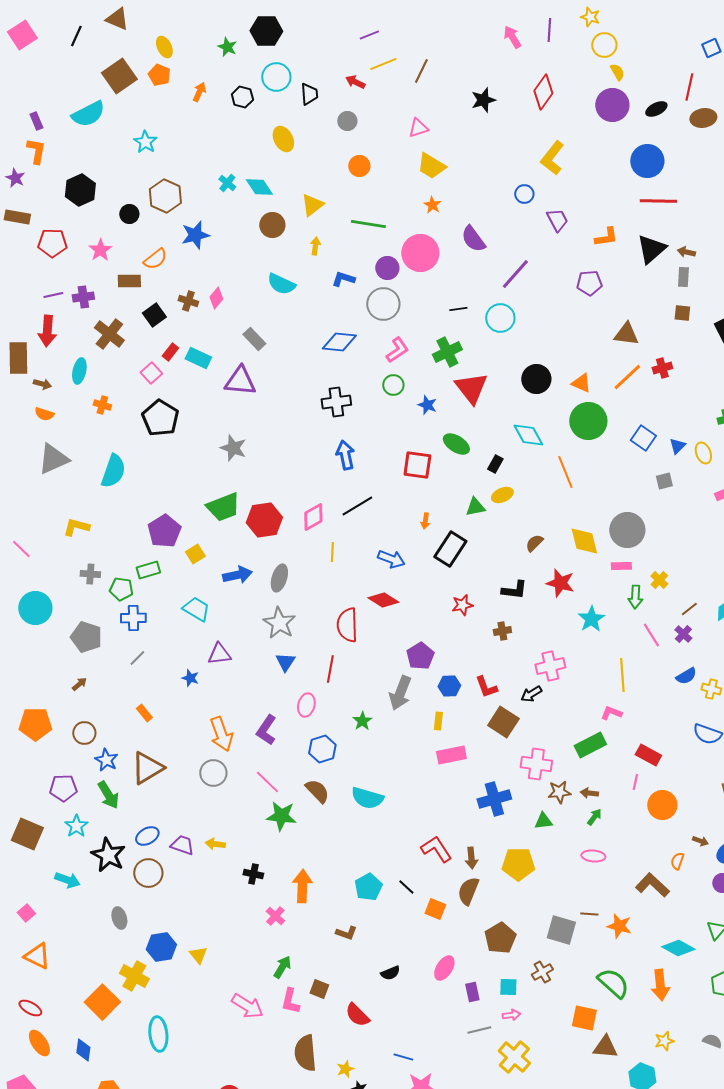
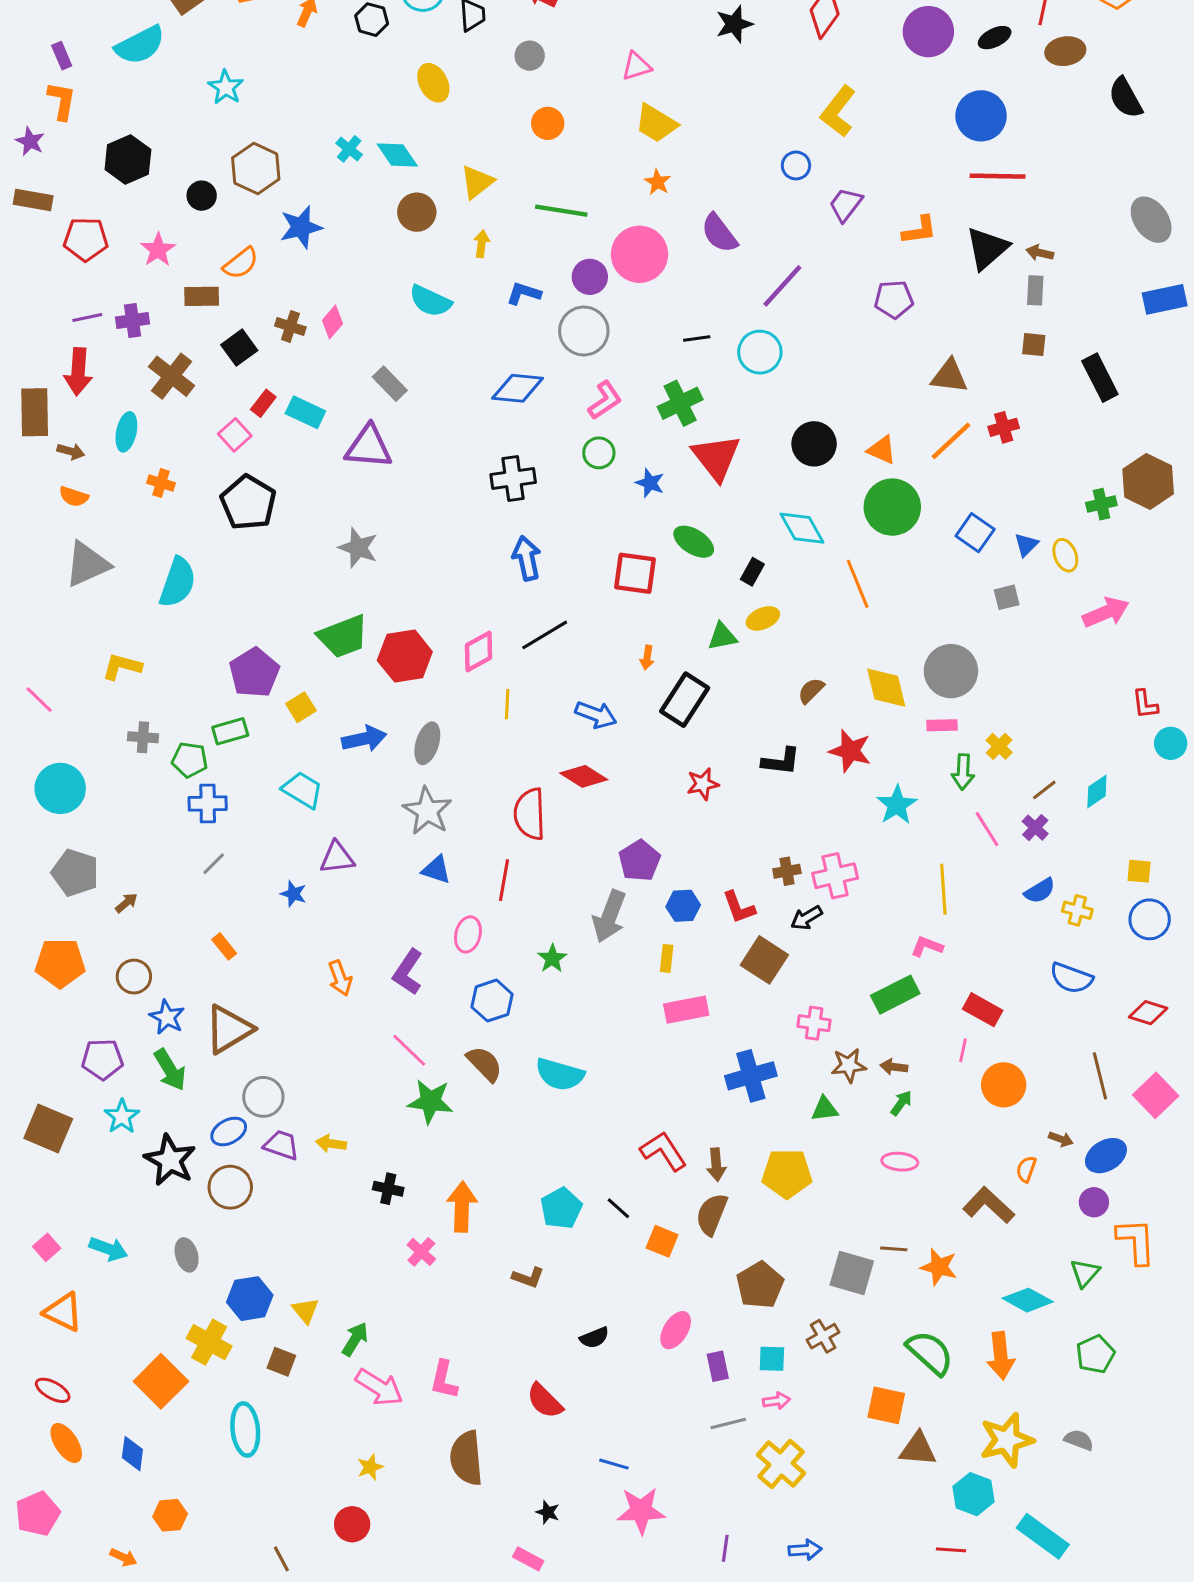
purple trapezoid: (557, 220) -> (846, 205), turned -115
brown cross: (502, 631) -> (787, 871), moved
gray pentagon: (86, 637) -> (75, 873), moved
blue triangle: (285, 662) -> (436, 870), turned -45
orange arrow: (221, 734) -> (340, 978), size x0.7
pink cross: (536, 764) -> (814, 1023), size x0.7
gray circle: (213, 773) -> (263, 1097), moved
cyan arrow: (67, 880) -> (108, 1249), moved
green arrow: (282, 967) -> (355, 1339), moved
brown square: (319, 989) -> (281, 1362), moved
yellow star: (664, 1041) -> (1007, 1440), size x1.8
yellow star: (345, 1069) -> (370, 1467), moved

